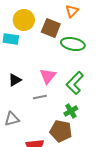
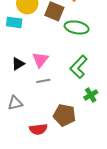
pink triangle: (48, 76) -> (40, 60), moved
green cross: (71, 111) -> (91, 95), moved

